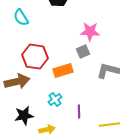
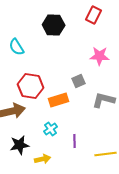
pink star: (90, 32) -> (100, 56), moved

